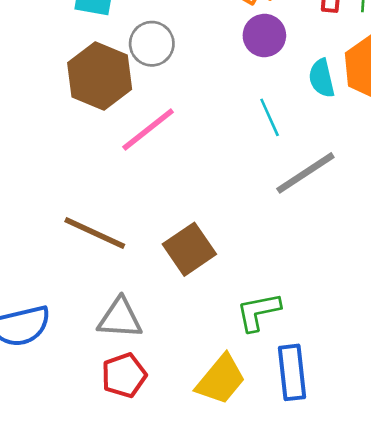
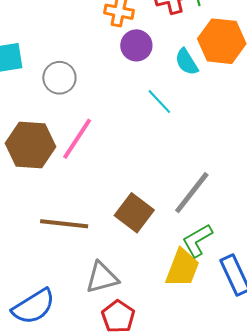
brown hexagon: (100, 76) -> (31, 145), moved
gray line: (305, 173) -> (192, 193), moved
yellow trapezoid: (221, 379) -> (182, 268), moved

